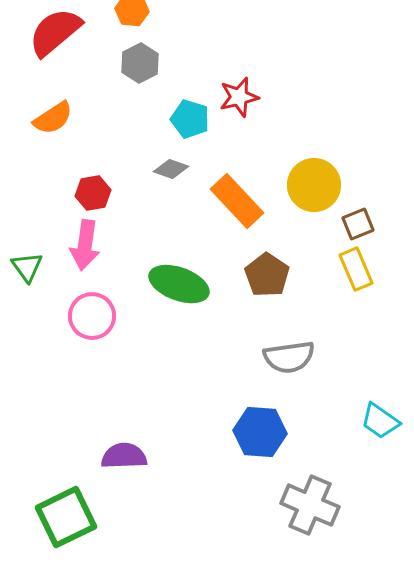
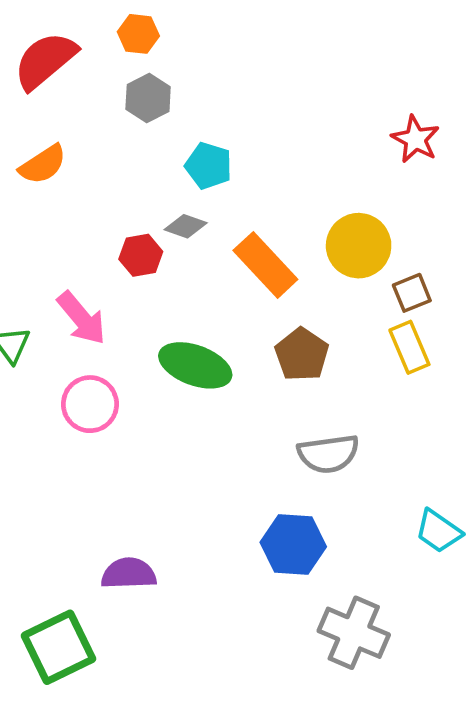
red star: (239, 97) -> (415, 139), moved, turned -30
red hexagon: (93, 193) -> (141, 255), moved
pink arrow: (85, 245) -> (82, 318), turned -48

